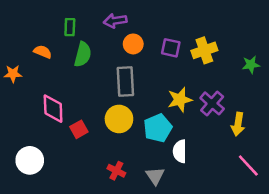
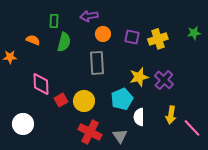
green star: (251, 65) -> (194, 33), moved
yellow circle: (119, 119) -> (84, 101), moved
yellow arrow: (238, 124) -> (171, 115), moved
red cross: (116, 171) -> (90, 132), size x1.6

